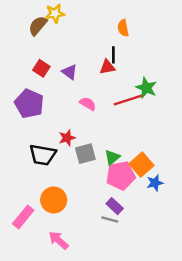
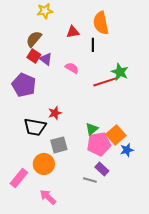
brown semicircle: (38, 26) -> (34, 39), moved
orange semicircle: (123, 28) -> (101, 23), size x1.6
red triangle: (107, 67) -> (73, 32), moved
purple triangle: (70, 72) -> (46, 59), moved
pink semicircle: (88, 104) -> (72, 68), moved
gray square: (85, 154) -> (59, 145), moved
purple rectangle: (115, 206) -> (102, 169), moved

